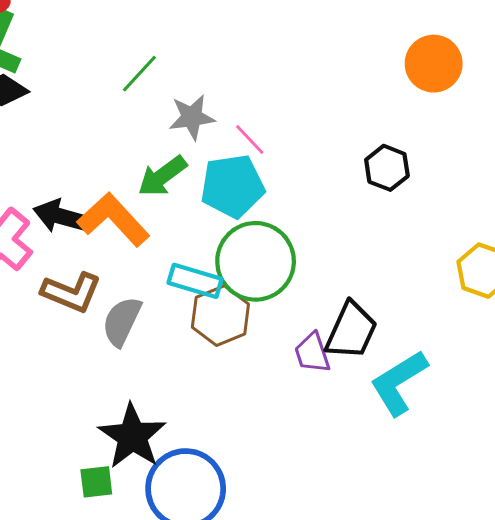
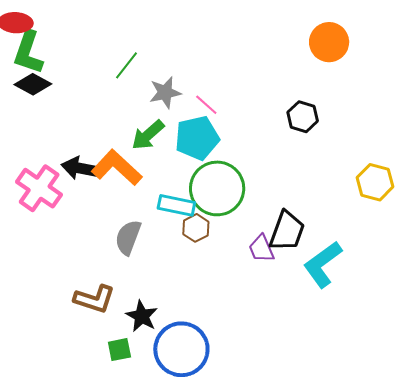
brown L-shape: (71, 292) -> (94, 299), moved
brown hexagon: (220, 316) -> (196, 228), size x0.7
black star: (132, 436) -> (142, 316), size x0.7

